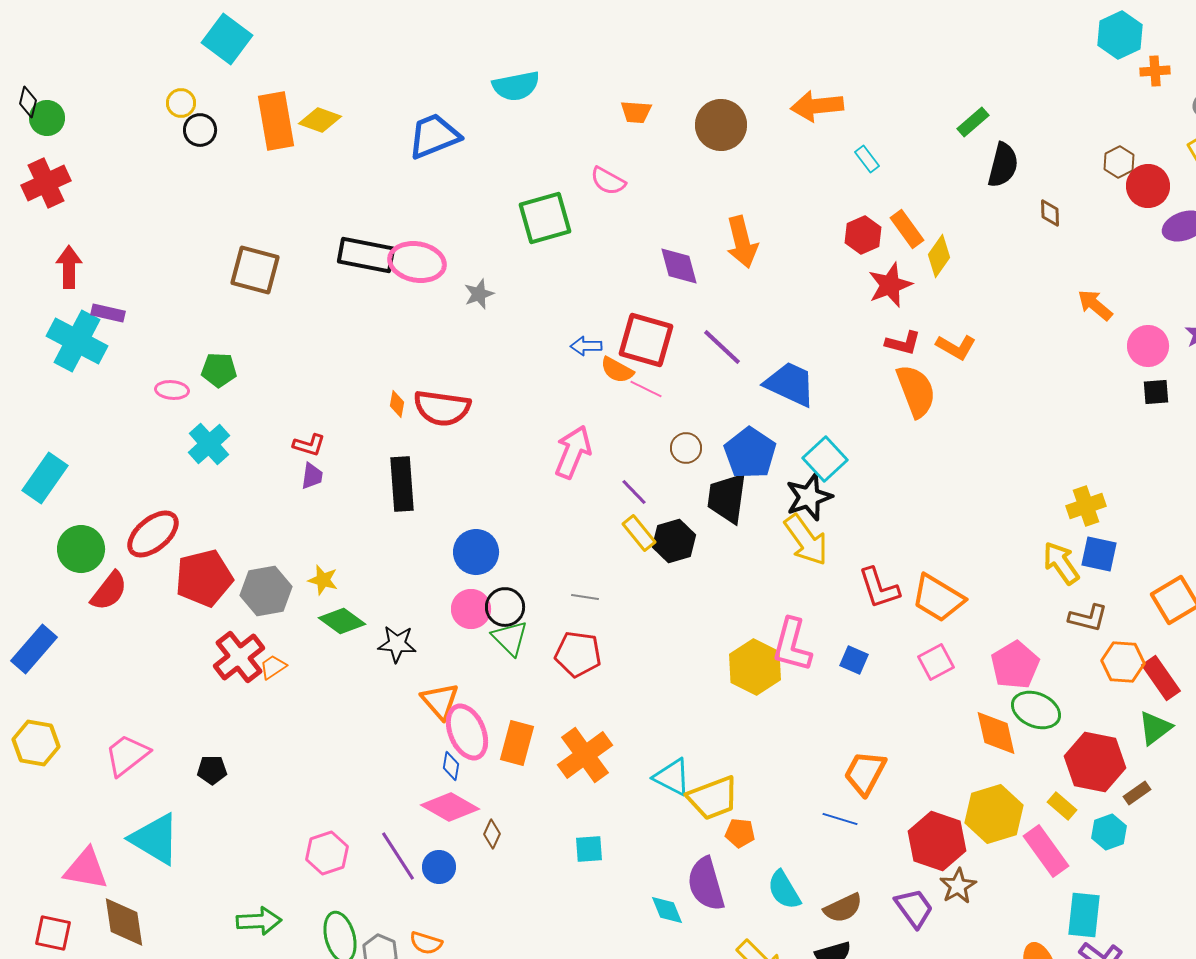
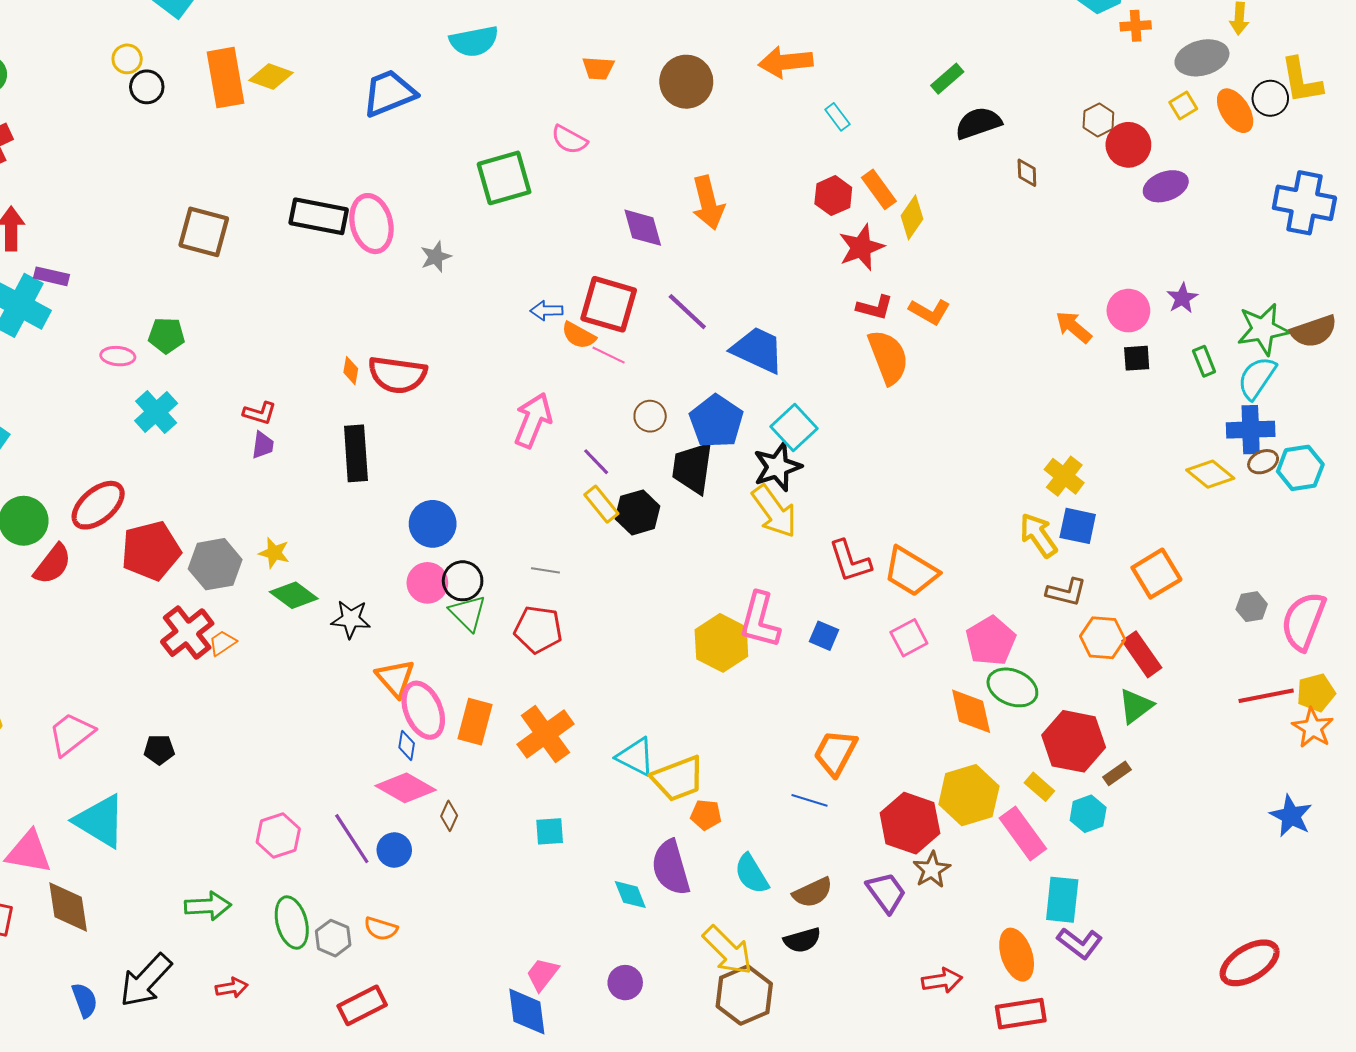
black semicircle: (1003, 165) -> (978, 123), turned -123
pink ellipse: (417, 262) -> (371, 224), turned 66
orange arrow: (1095, 305) -> (1074, 327), moved
yellow cross: (1086, 506) -> (1064, 476), turned -33

